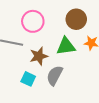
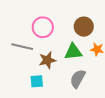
gray semicircle: (55, 75) -> (78, 79), moved
cyan square: (28, 79) -> (37, 81), turned -32

